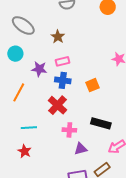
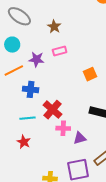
blue cross: (63, 80) -> (31, 89), moved
orange line: (19, 92) -> (14, 71), moved, turned 36
red cross: (58, 105) -> (53, 110), moved
pink cross: (69, 130) -> (63, 128), moved

